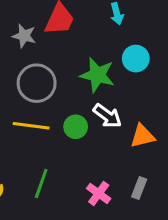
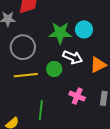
cyan circle: (136, 59) -> (84, 29), moved
pink cross: (99, 193) -> (77, 96), moved

